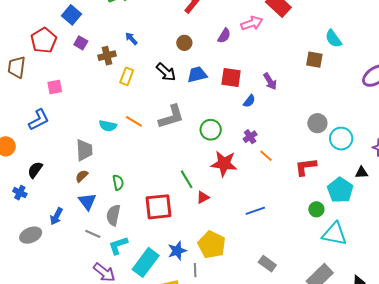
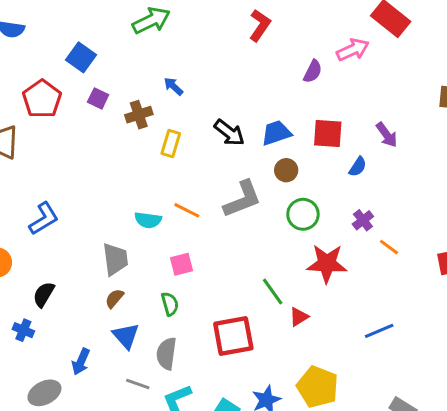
brown circle: (184, 43) -> (286, 170), moved
pink square: (55, 87) -> (181, 264), moved

